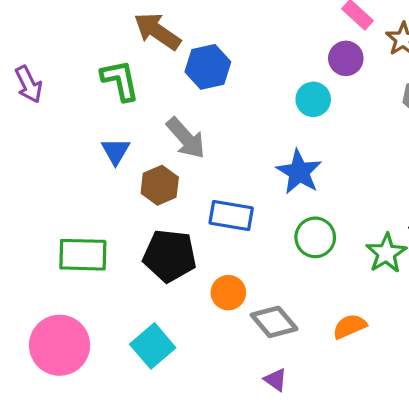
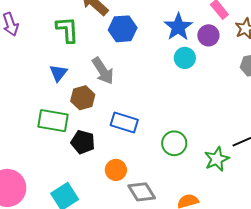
blue star: (299, 172) -> (178, 27), moved
green rectangle: (83, 255) -> (53, 121), moved
black pentagon: (170, 256) -> (83, 142), size x0.7

